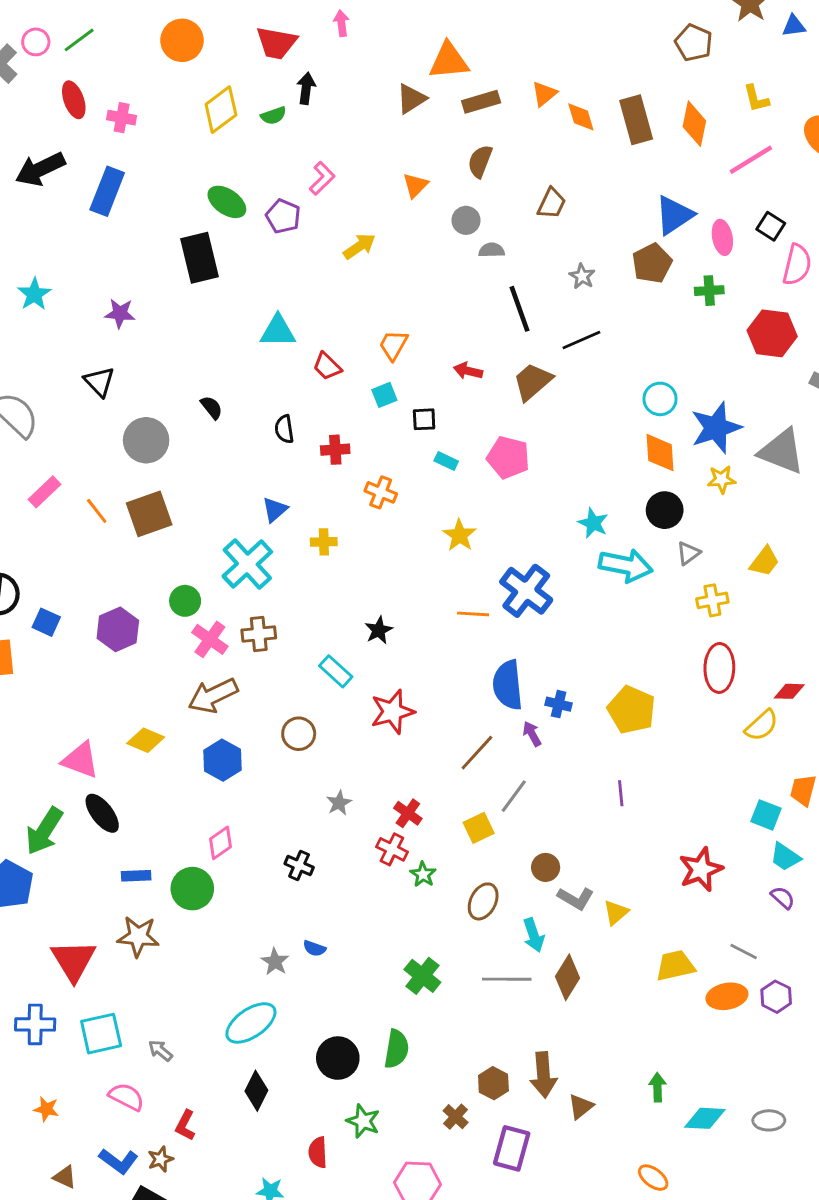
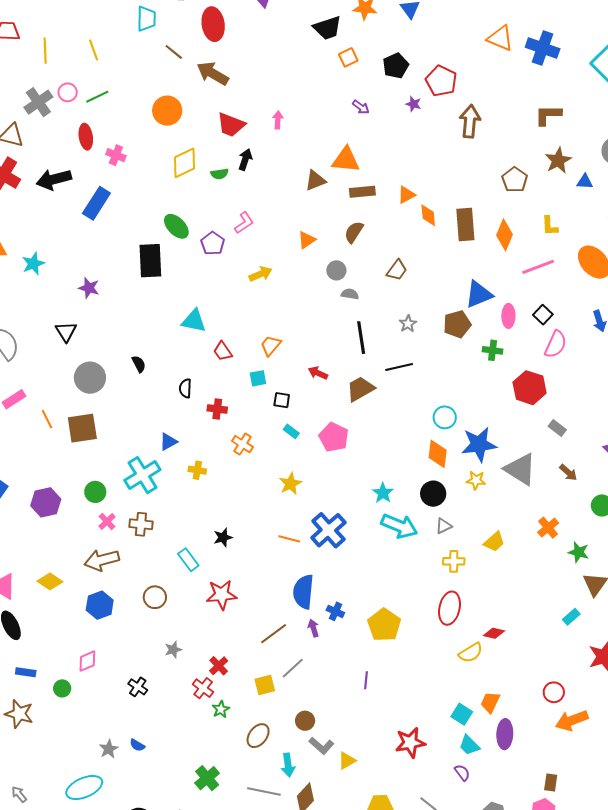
pink cross: (210, 639) -> (107, 521), size x0.7
green circle: (192, 889) -> (62, 688), size x0.6

